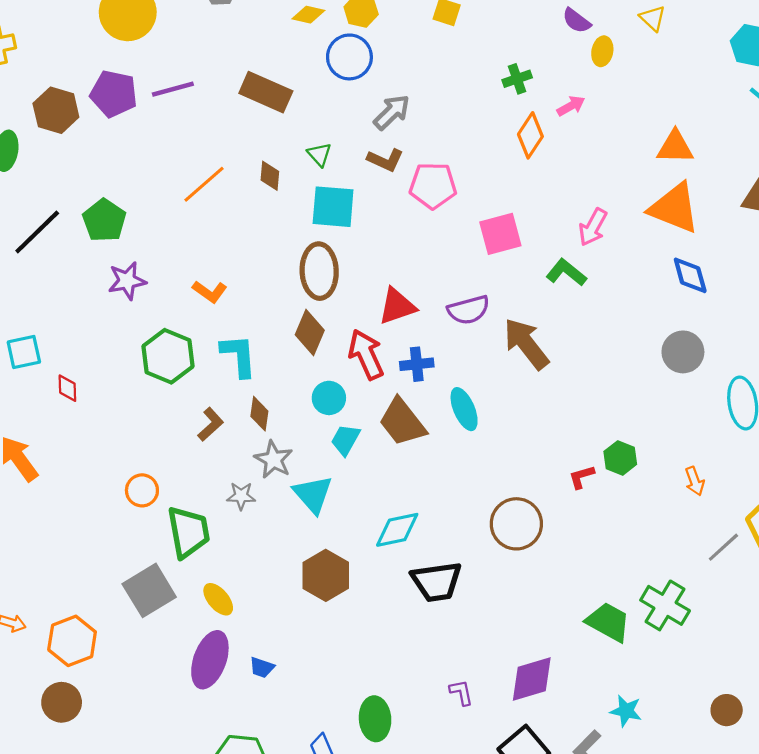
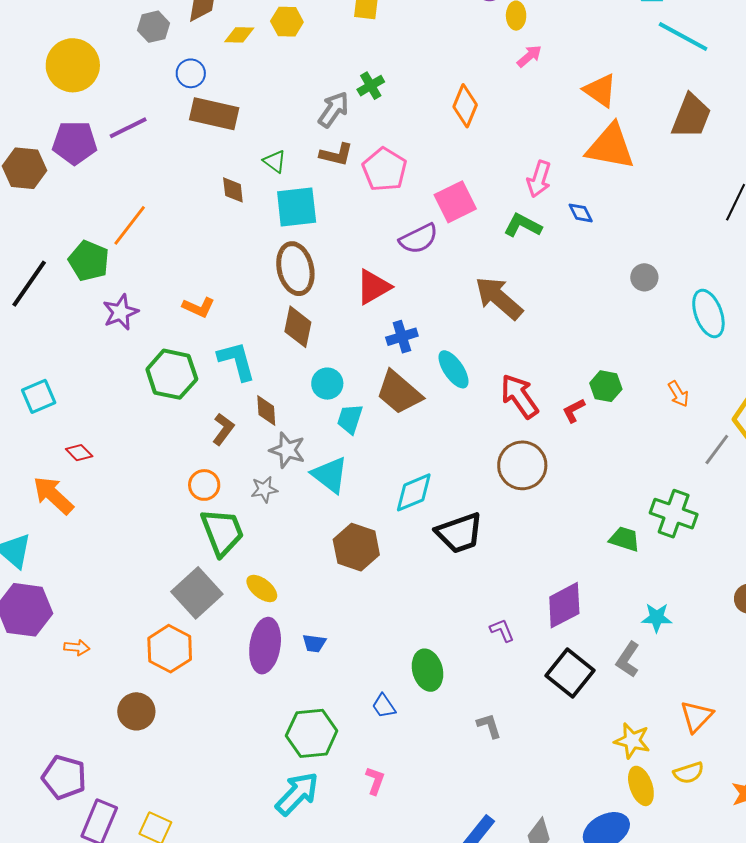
blue circle: (349, 57) -> (191, 73), moved, size x0.7
green cross: (517, 79) -> (371, 86), moved
pink arrow: (571, 106) -> (529, 56), moved
orange triangle: (675, 147) -> (600, 90), turned 45
orange line: (204, 184) -> (130, 225), moved
pink pentagon: (433, 186) -> (385, 170), turned -30
blue diamond: (690, 275) -> (581, 213), moved, size x0.7
purple semicircle: (469, 310) -> (419, 239), moved
gray circle: (683, 352) -> (644, 277), size x0.7
red arrow: (366, 354) -> (519, 396), moved
red diamond: (67, 388) -> (79, 453), moved, turned -32
orange circle: (142, 490) -> (204, 485), moved
green trapezoid: (608, 622) -> (624, 539), size x0.7
orange hexagon: (72, 641) -> (170, 649), moved

